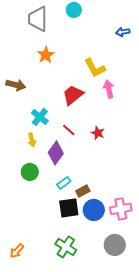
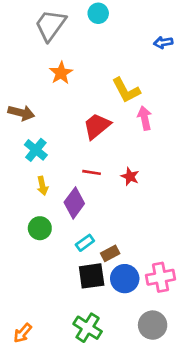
gray trapezoid: (38, 19) -> (50, 25), turned 36
cyan cross: (40, 117) -> (36, 150), moved
red line: (69, 130) -> (92, 172), turned -32

